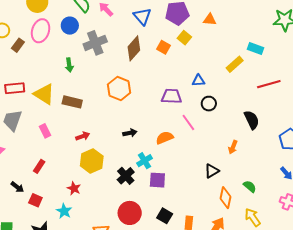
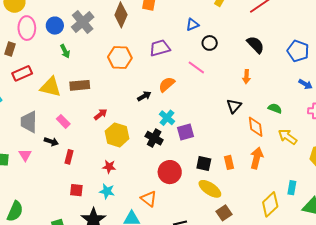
blue circle: (70, 26) -> (55, 26), moved
red rectangle: (15, 88) -> (22, 73), moved
purple trapezoid: (171, 96) -> (160, 48), moved
orange semicircle: (165, 138) -> (167, 84), moved
black arrow: (17, 187) -> (51, 142), moved

